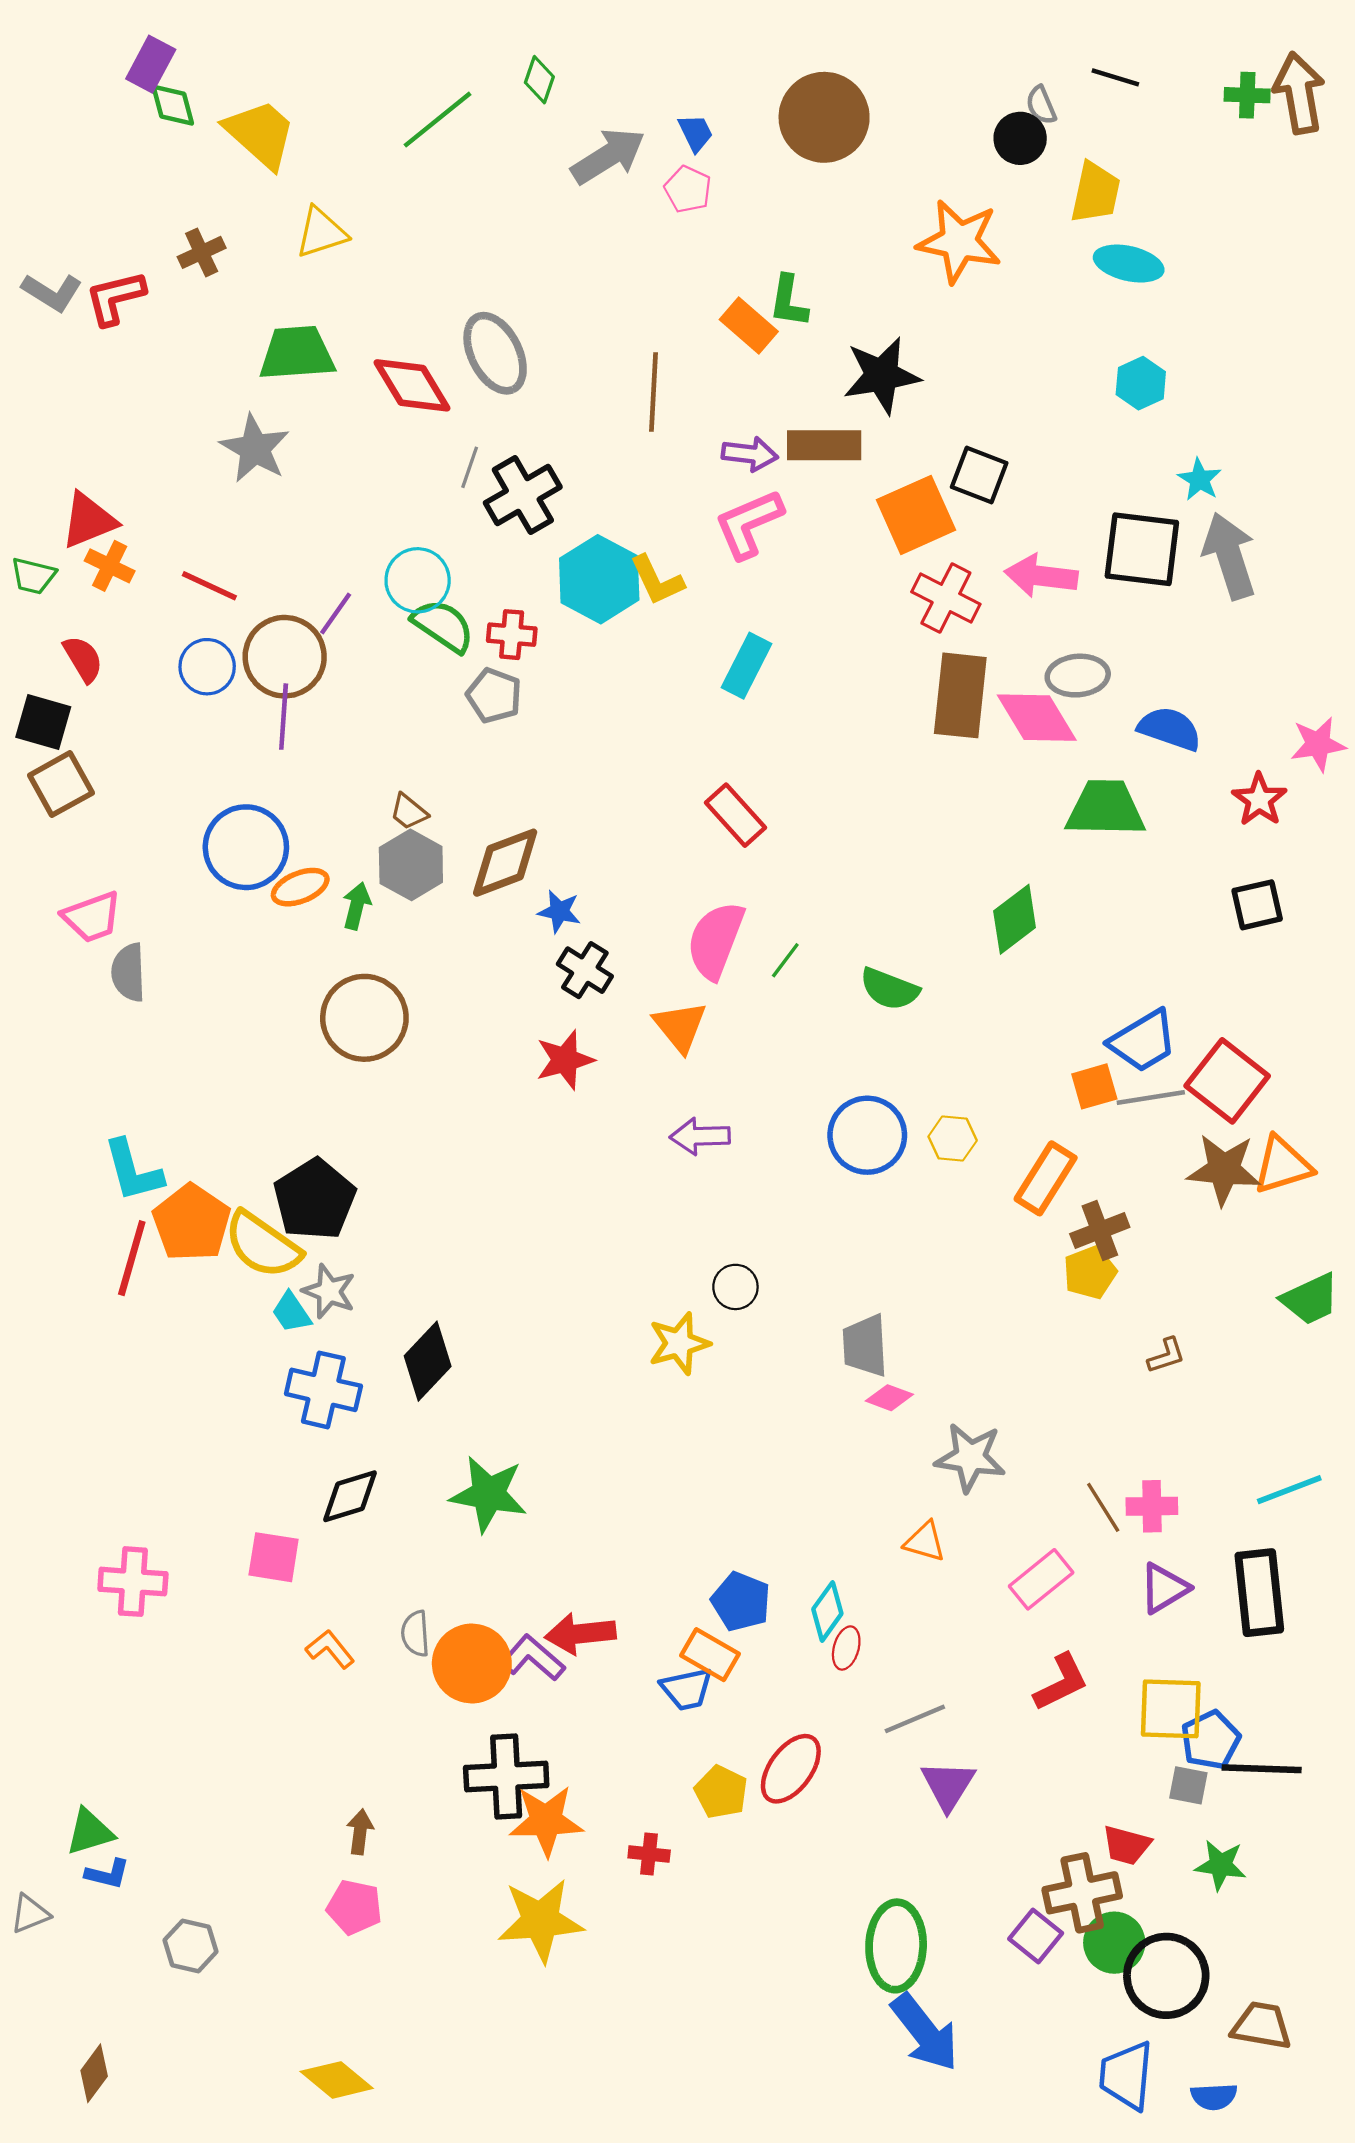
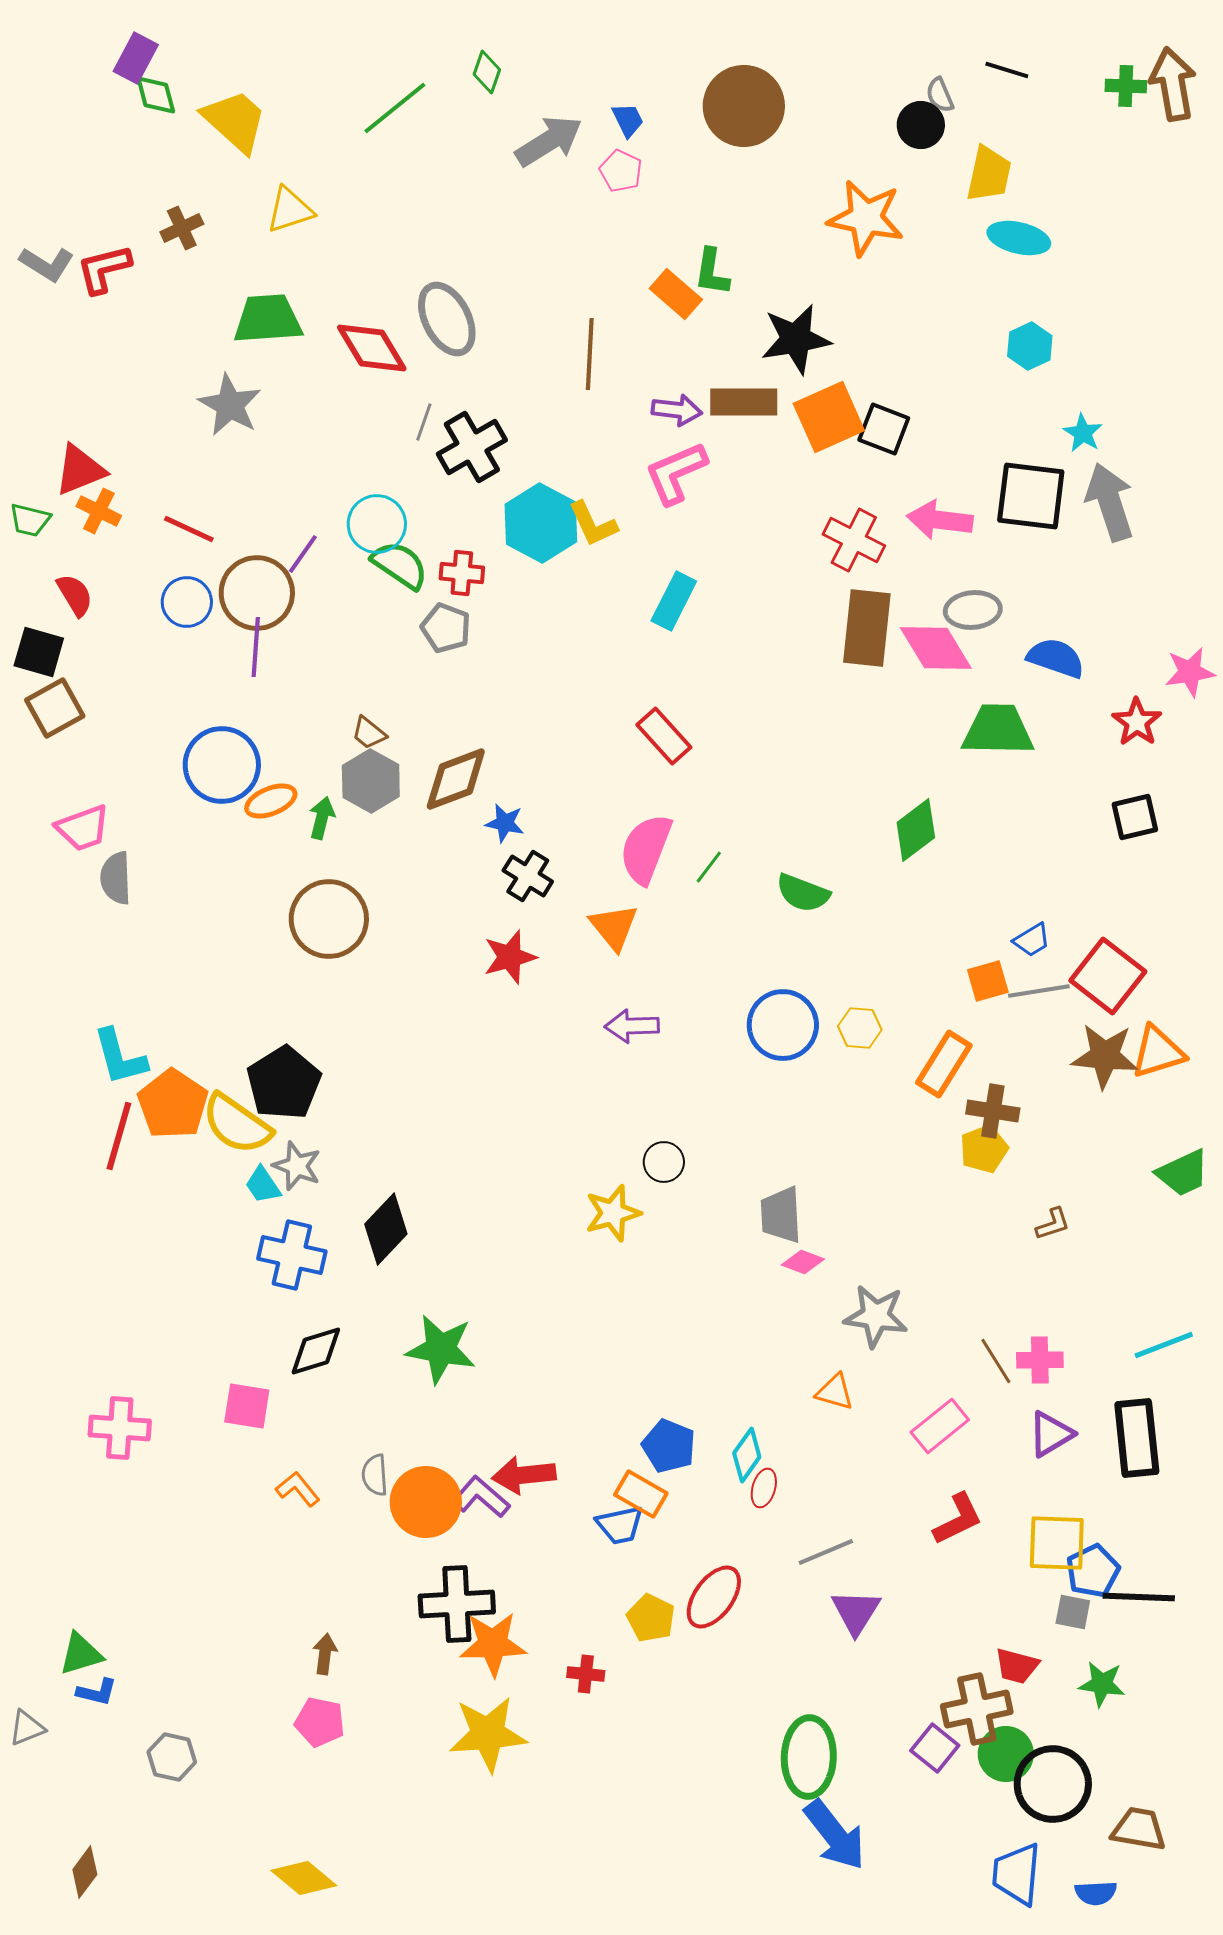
orange square: (916, 515) -> (829, 417), moved
blue trapezoid: (1143, 1041) -> (1032, 940), size x0.6
brown cross: (1100, 1230) -> (993, 1111), turned 30

